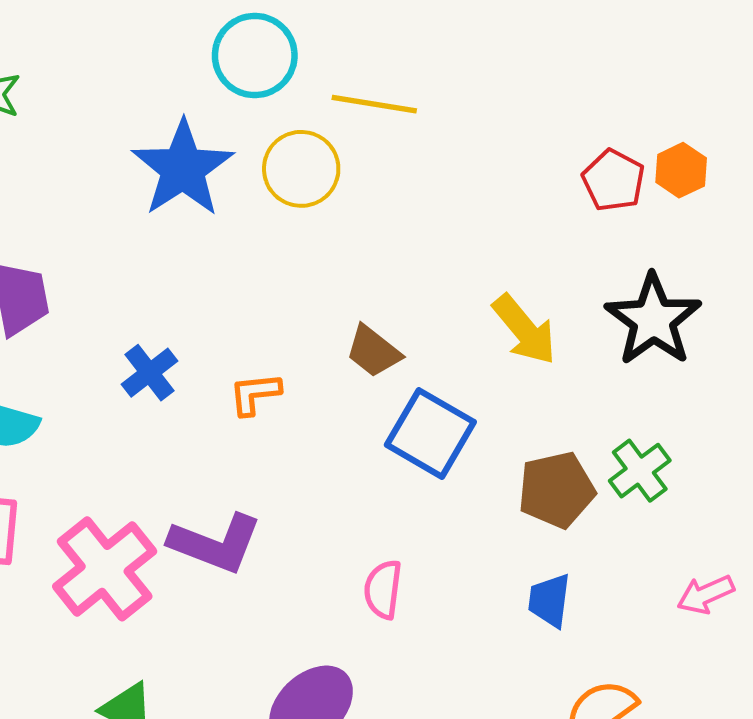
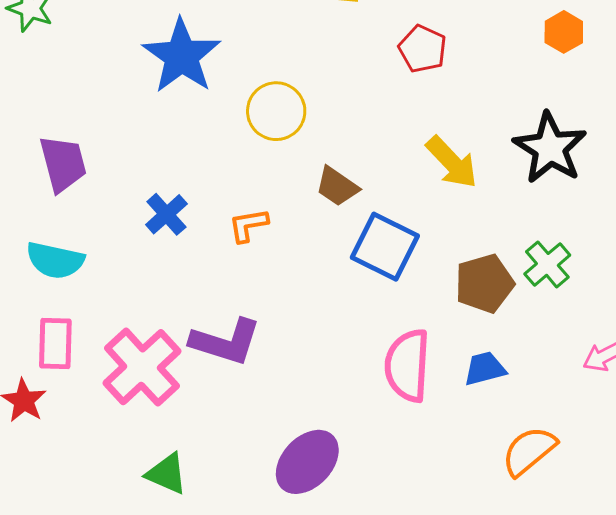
yellow circle: (301, 169) -> (276, 111), moved
red pentagon: (613, 180) -> (423, 49), moved
pink semicircle: (383, 589) -> (407, 365), moved, size x1.6
blue trapezoid: (549, 600) -> (485, 369), turned 72

